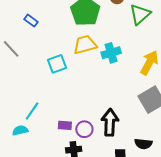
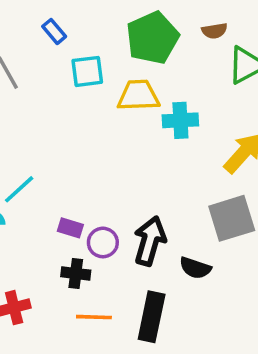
cyan square: (57, 64) -> (87, 71), moved
black semicircle: (143, 144) -> (195, 268), moved

